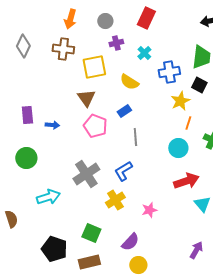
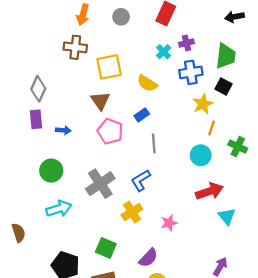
purple cross: (116, 43) -> (186, 43), moved
gray diamond: (23, 46) -> (38, 89), moved
green circle: (26, 158) -> (51, 171), moved

